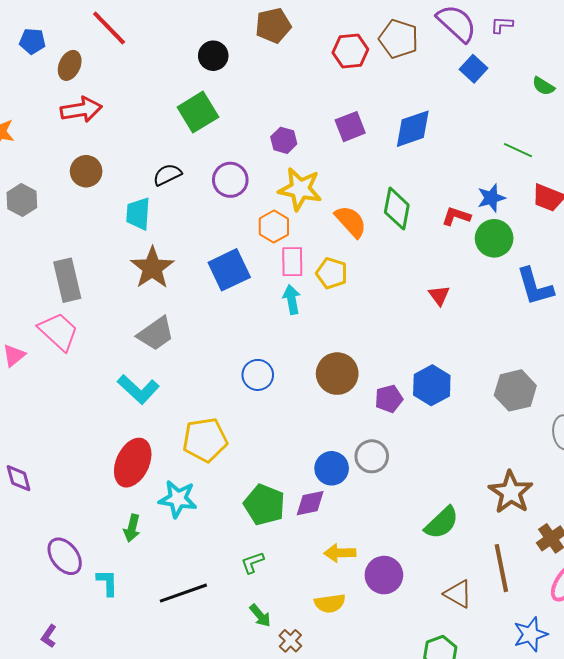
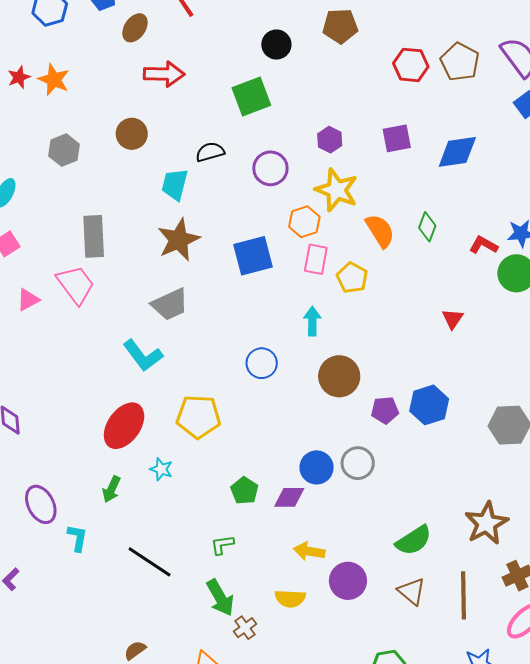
red arrow: (81, 110) -> (164, 74), moved
green diamond: (397, 209) -> (427, 227), size x0.7
cyan arrow: (292, 300) -> (312, 321), moved
cyan star: (178, 499) -> (161, 469), size x0.6
green pentagon: (264, 505) -> (245, 491), size x0.7
black line: (183, 593) -> (150, 562), turned 42
brown triangle: (458, 594) -> (412, 591), moved
green arrow: (260, 616) -> (220, 598), size x1.5

